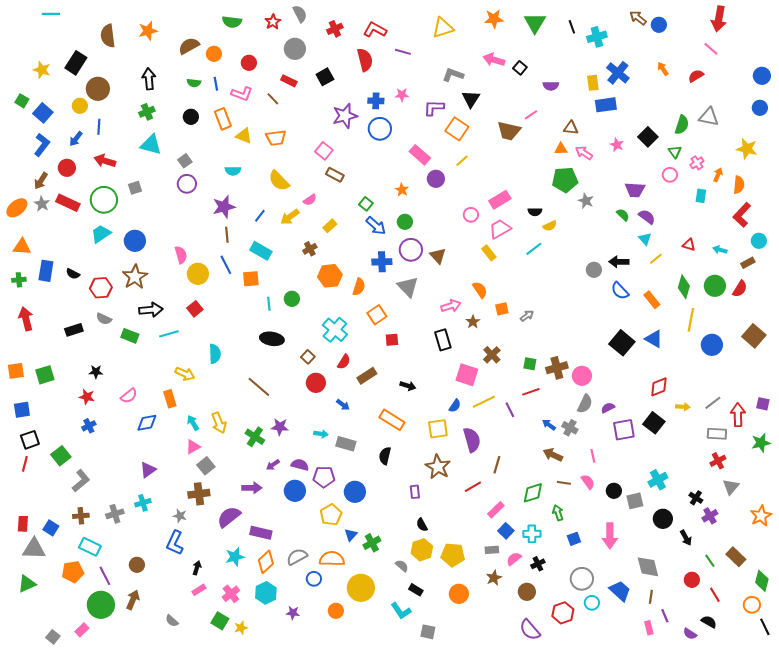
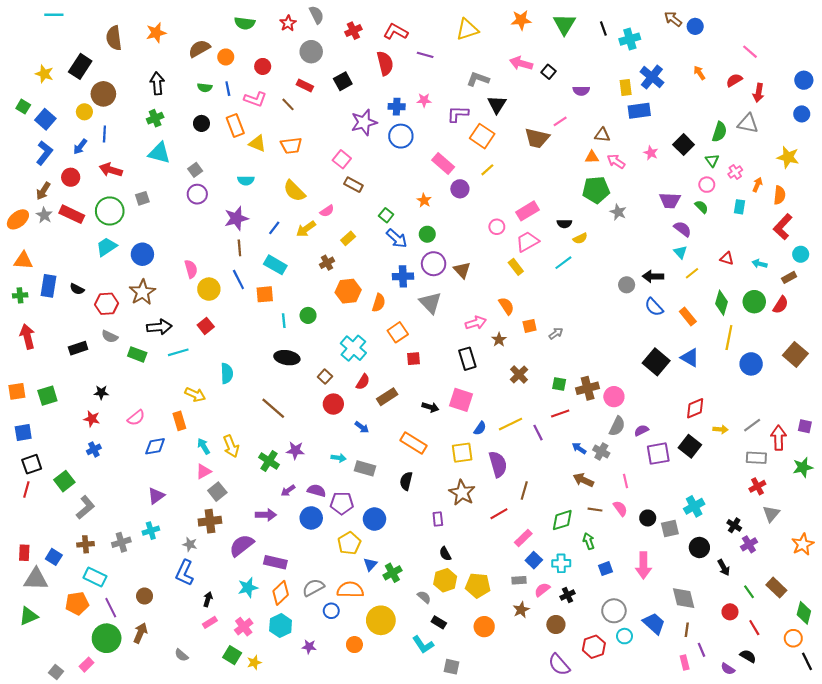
red arrow: (719, 19) -> (758, 93), moved, size x0.7
green semicircle: (623, 215) -> (702, 207), moved
pink square: (467, 375) -> (461, 400), moved

